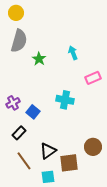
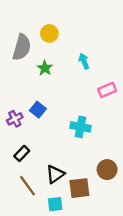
yellow circle: (16, 13) -> (49, 33), moved
cyan cross: (65, 100) -> (81, 127), moved
blue square: (33, 112) -> (38, 110), moved

